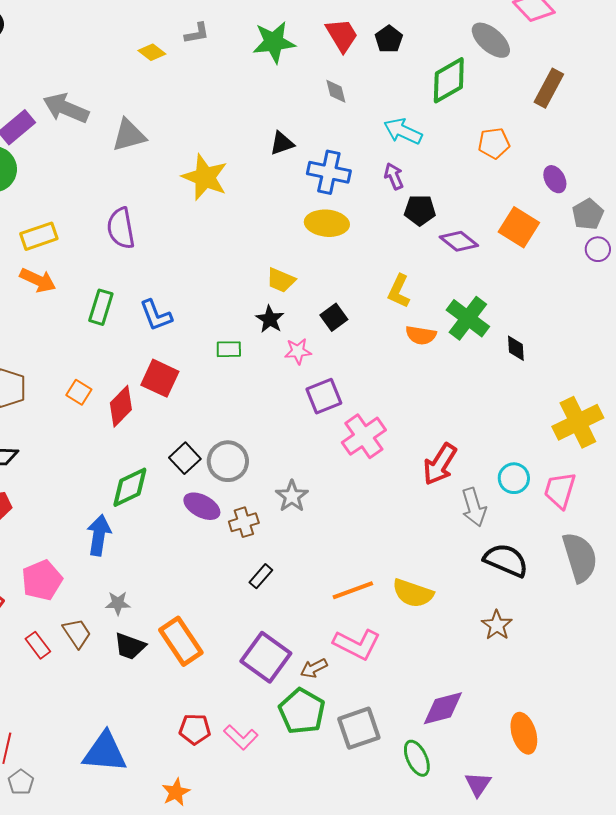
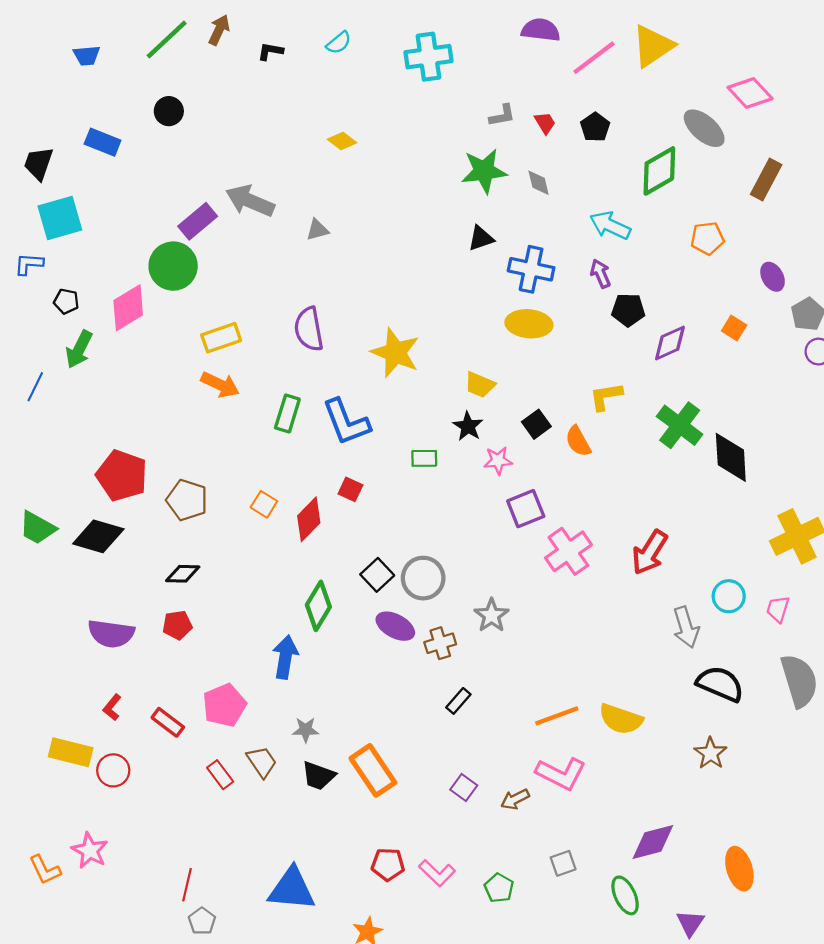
gray L-shape: (197, 33) -> (502, 115), moved
red trapezoid: (342, 35) -> (545, 123), size x0.6
green star: (274, 42) -> (484, 171), moved
gray triangle: (129, 135) -> (317, 230), size x0.6
yellow star: (205, 177) -> (395, 353), moved
orange square: (519, 227) -> (734, 328), size x0.6
purple diamond: (459, 241) -> (670, 343), turned -63
yellow L-shape: (399, 291) -> (606, 396), turned 56
blue L-shape: (156, 315) -> (346, 422), size x1.4
orange semicircle: (421, 335) -> (578, 441), moved, turned 52
black diamond: (516, 348) -> (731, 457), size x1.8
red square: (160, 378) -> (350, 489), size x0.6
red arrow: (440, 464) -> (650, 552), moved
green diamond: (130, 487) -> (318, 606), turned -33
pink trapezoid: (560, 490) -> (778, 609), size x0.7
purple square: (266, 657) -> (464, 787), size x0.5
green pentagon: (302, 711) -> (499, 888), moved, size x0.6
gray square: (359, 728) -> (563, 863), size x0.6

